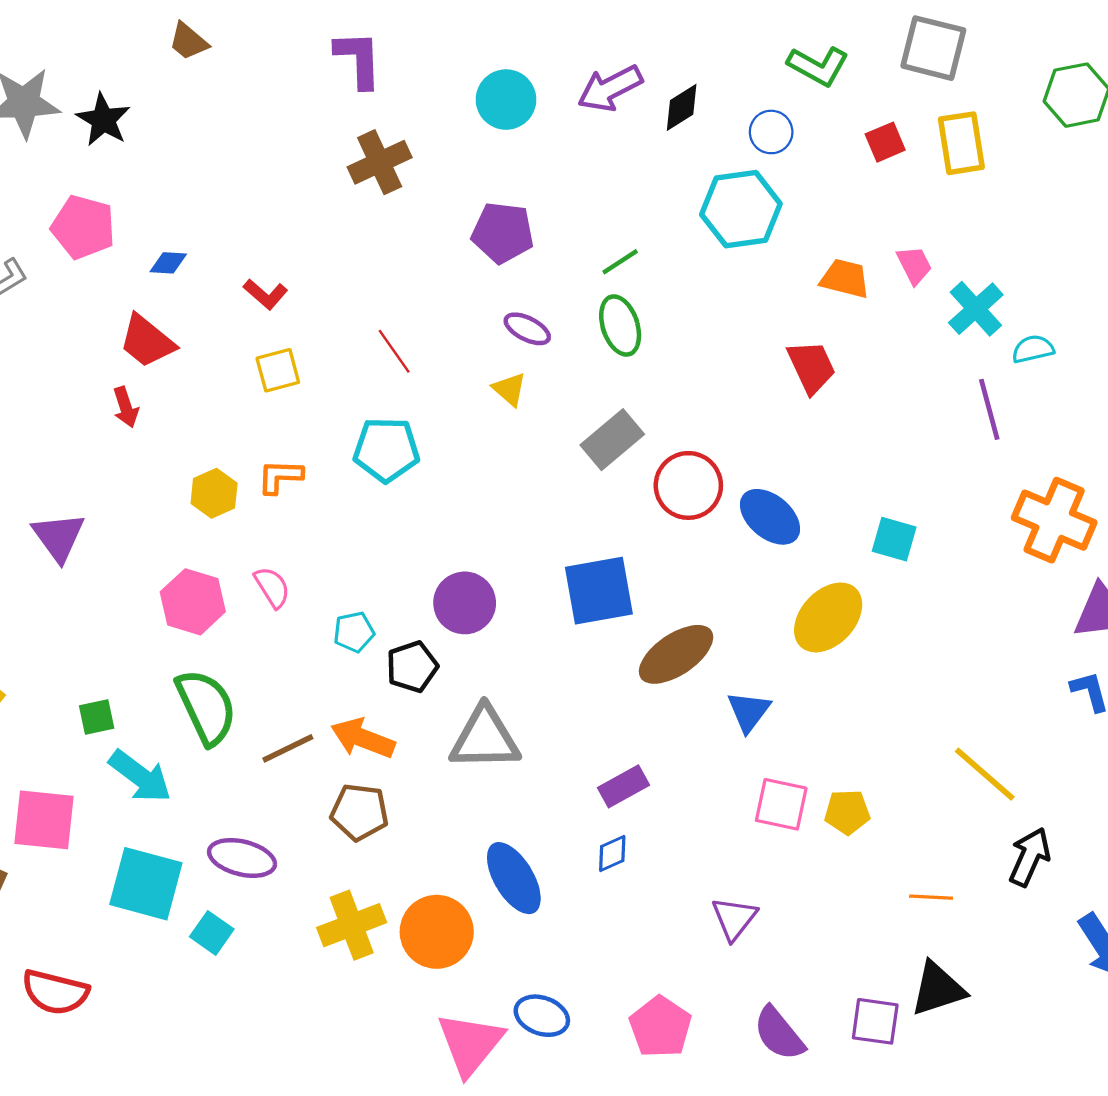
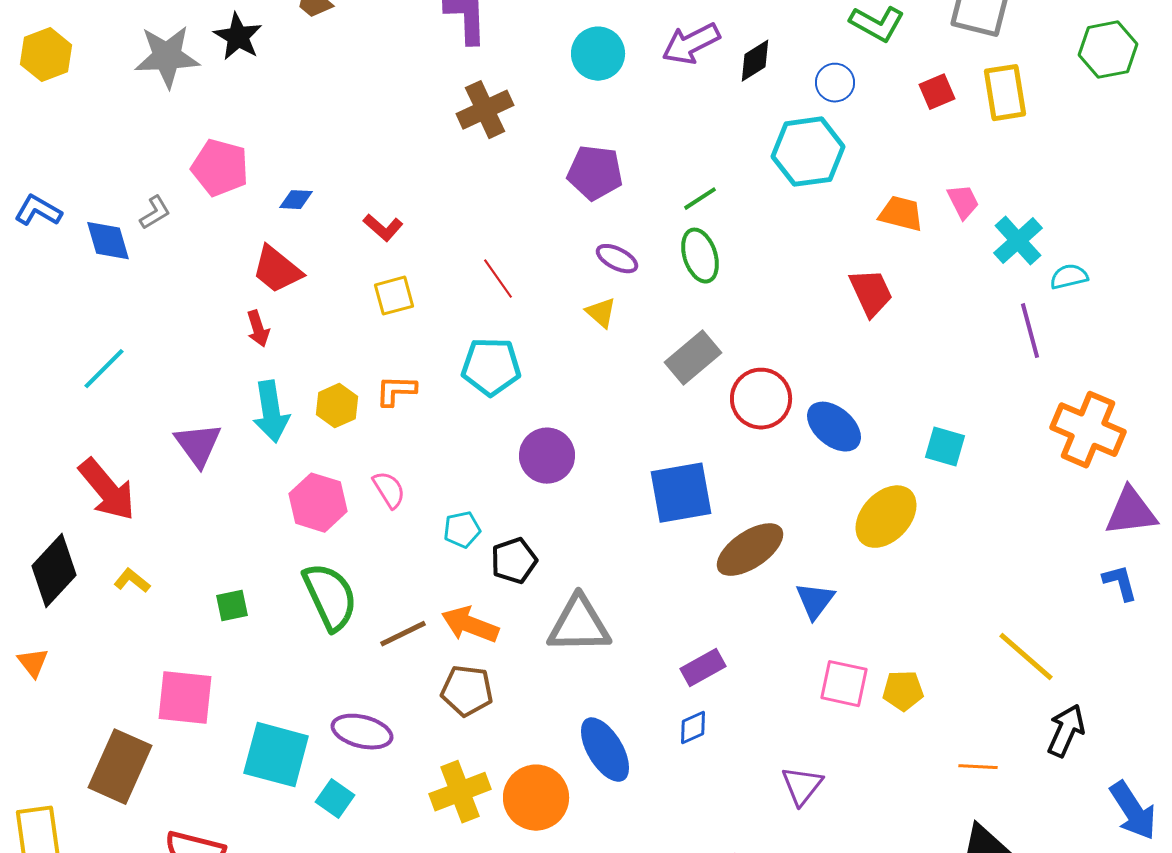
black star: (103, 120) -> (238, 37), moved
purple circle: (465, 603) -> (547, 456), moved
cyan arrow: (140, 776) -> (271, 412), moved, turned 44

